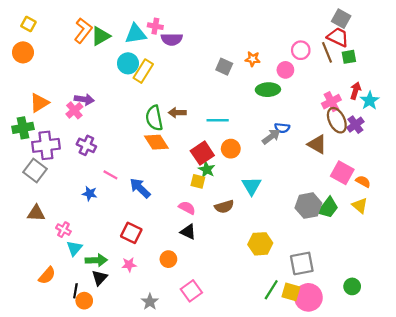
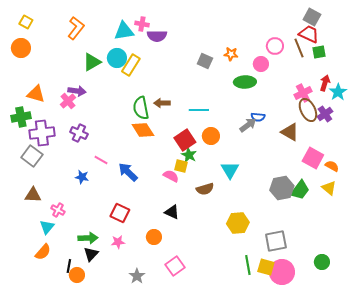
green triangle: (101, 36) -> (92, 62), moved
orange triangle: (39, 103) -> (36, 94), turned 48
pink semicircle: (187, 208) -> (171, 176), moved
cyan triangle: (74, 248) -> (47, 227), moved
green line: (271, 290) -> (248, 265), turned -42

